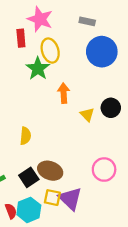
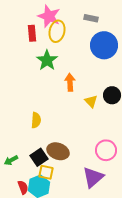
yellow ellipse: (50, 51) -> (57, 31), moved, turned 30
yellow square: (52, 198) -> (46, 172), moved
purple triangle: (70, 199) -> (93, 177), moved, turned 35

